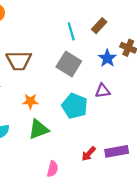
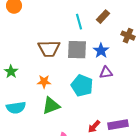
blue star: (107, 58) -> (101, 51), moved
brown trapezoid: (19, 61) -> (49, 49), moved
gray square: (69, 64) -> (77, 50), turned -30

